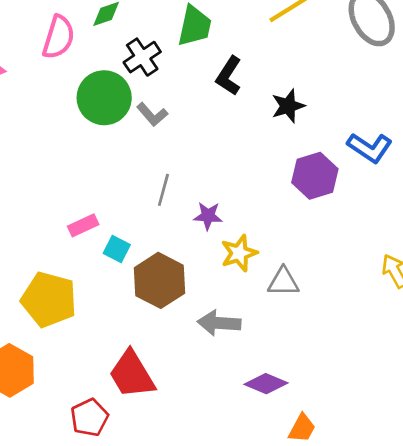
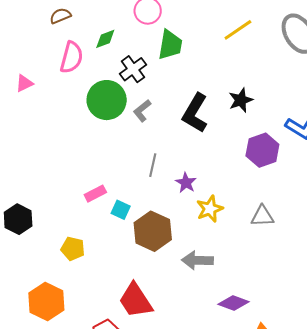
black L-shape: (229, 76) -> (195, 113), moved, size x1.4
gray L-shape: (152, 114) -> (142, 111), turned 95
purple star: (208, 216) -> (186, 183), turned 30
gray triangle: (283, 282) -> (262, 216), moved
yellow pentagon: (49, 299) -> (73, 249), size x0.6

